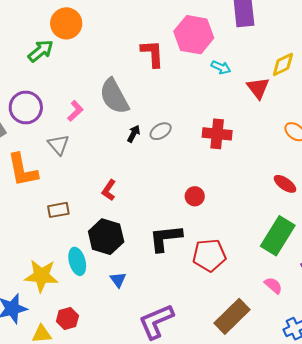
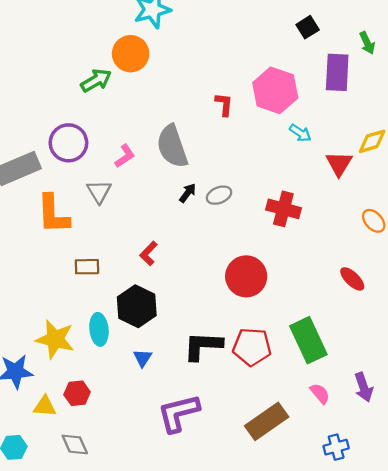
red L-shape: (152, 54) -> (224, 104), size x0.7
red circle: (195, 196) -> (246, 276), size x1.8
green rectangle: (278, 236) -> (308, 340), moved, turned -66
black L-shape: (165, 238) -> (203, 346), moved

